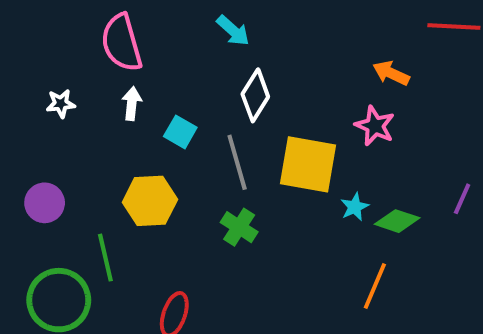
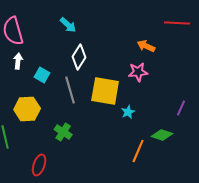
pink star: (375, 126) -> (138, 72), turned -30
green diamond: (397, 221) -> (162, 135), moved
green cross: (239, 227) -> (63, 132), moved

